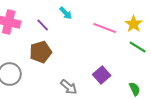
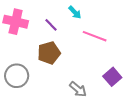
pink line: (105, 28) -> (95, 36), moved

